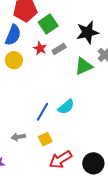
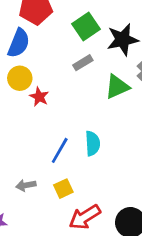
green square: (48, 24) -> (86, 27), moved
red star: (40, 48) -> (39, 97), moved
cyan semicircle: (66, 107) -> (93, 143), turned -54

